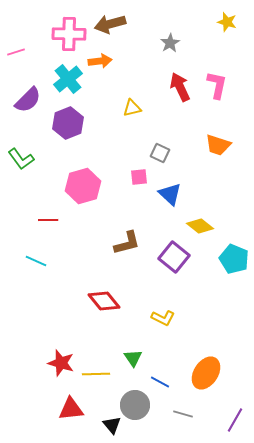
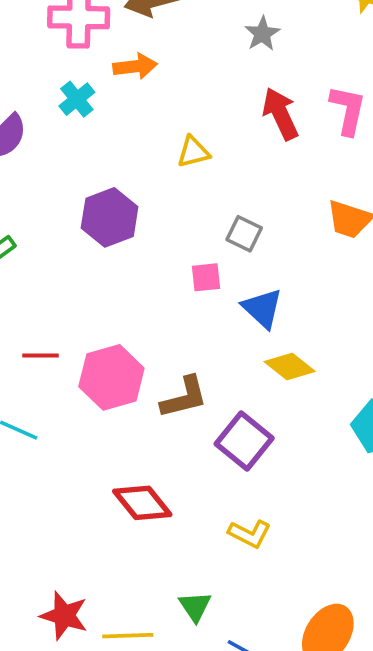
cyan cross: (68, 79) -> (77, 99), size x0.7
purple hexagon: (68, 123) -> (110, 217), moved
pink hexagon: (83, 186) -> (111, 377), moved
yellow diamond: (200, 226) -> (290, 366), moved
purple square: (174, 257) -> (244, 441), moved

